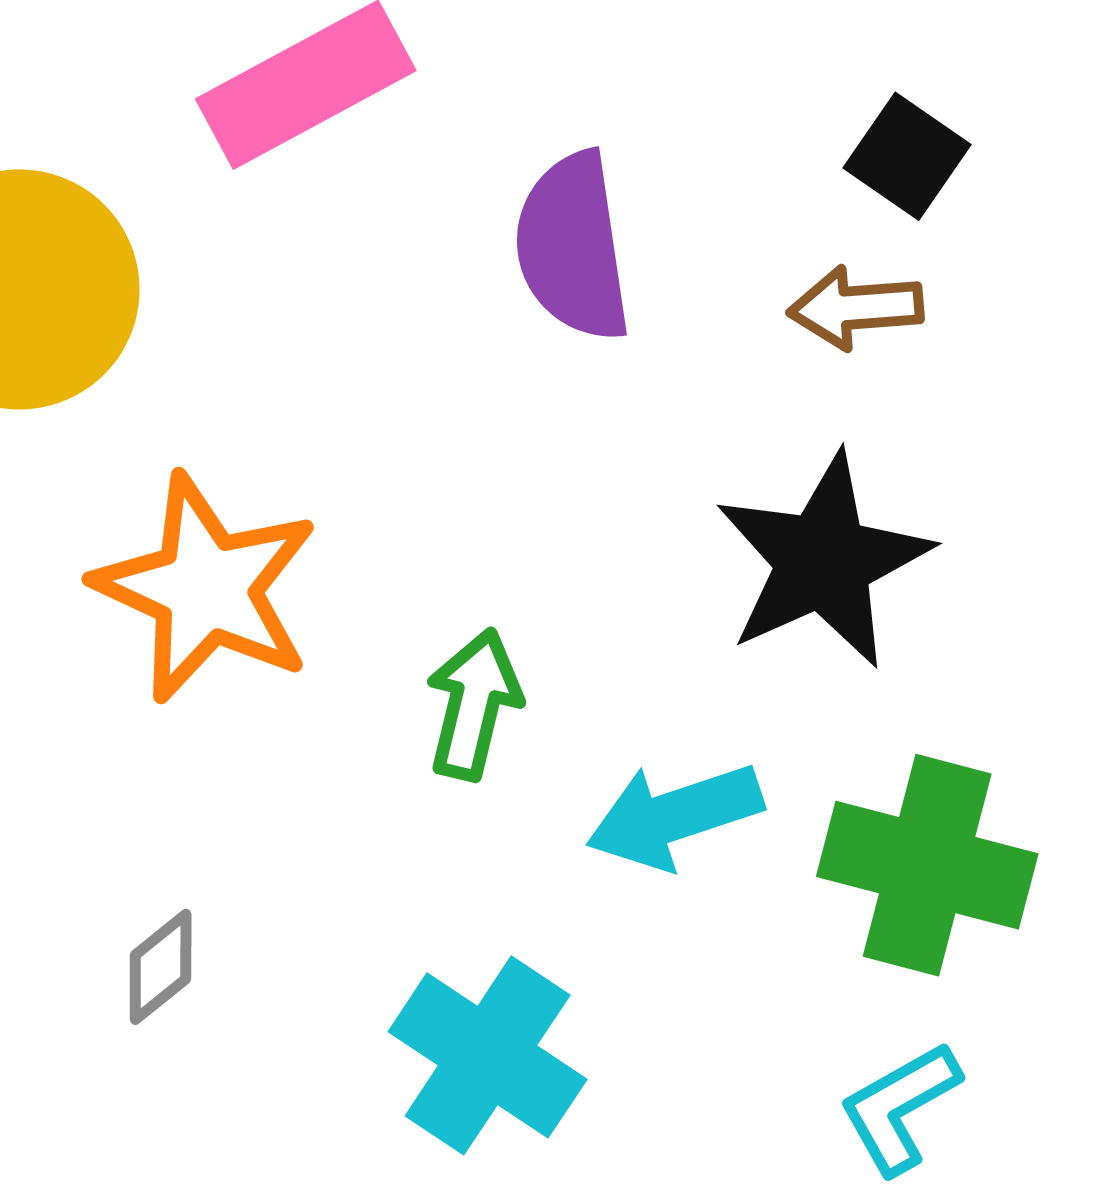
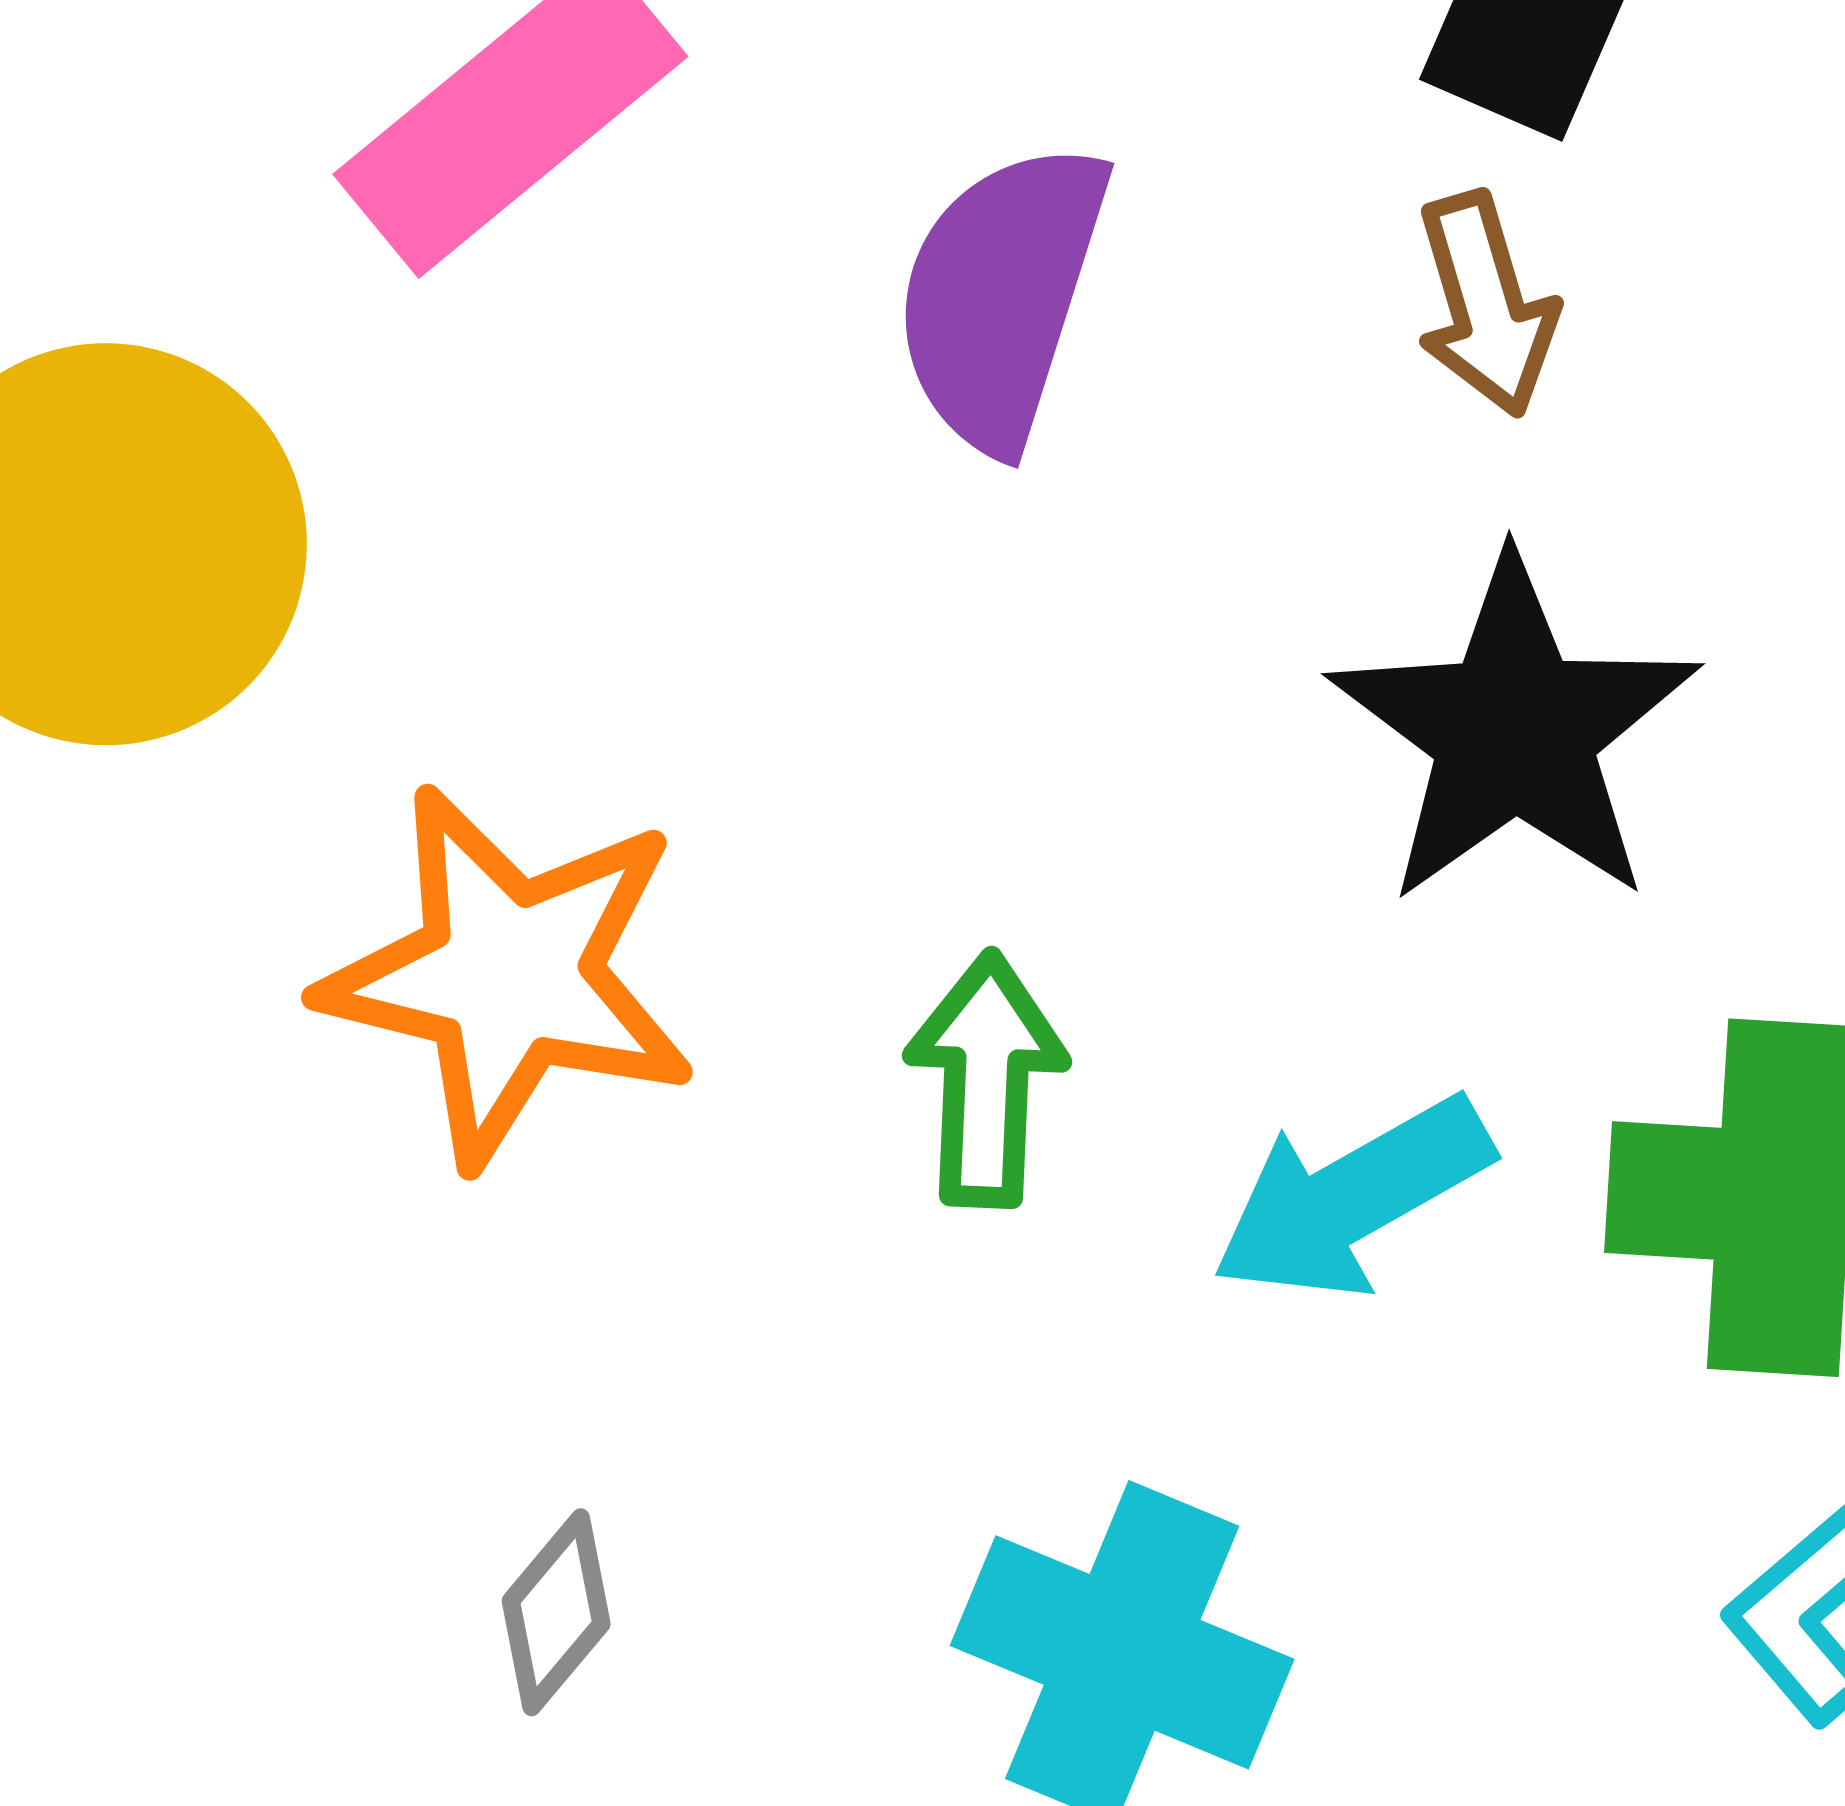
purple semicircle: (573, 247) -> (1001, 296), turned 37
brown arrow: (856, 308) -> (1486, 304), turned -91

